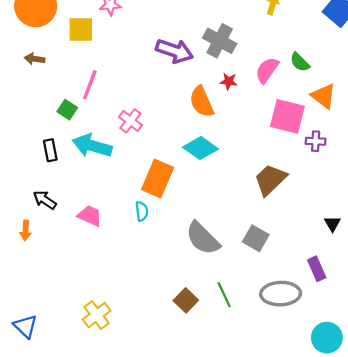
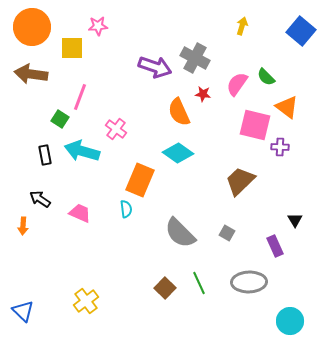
brown arrow: (35, 59) -> (31, 74), size x1.8
gray square: (256, 238) -> (227, 233), size x0.7
purple rectangle: (317, 269) -> (275, 246), moved

